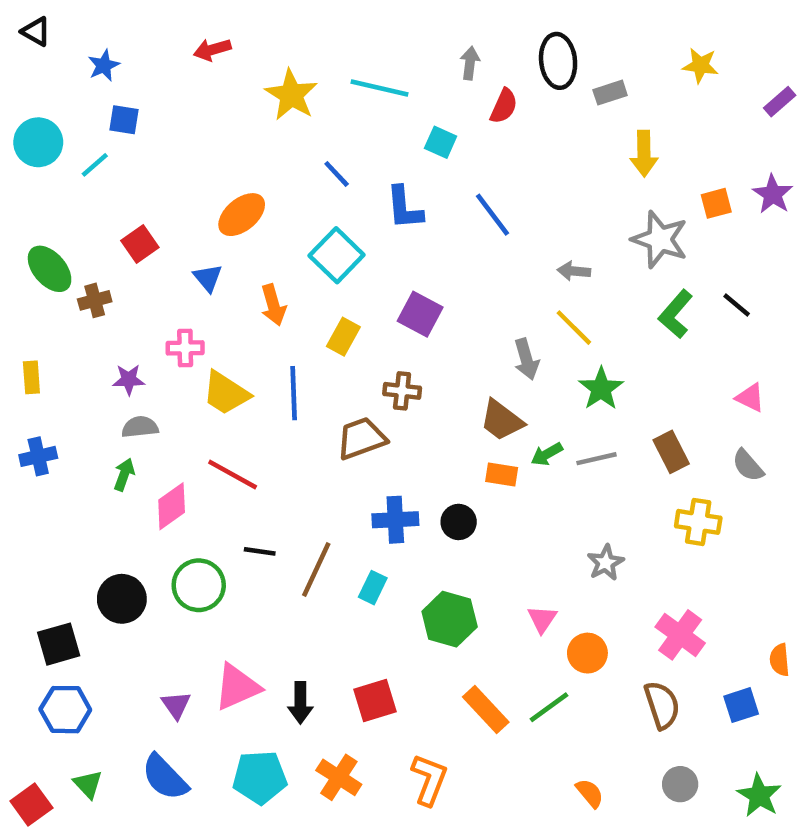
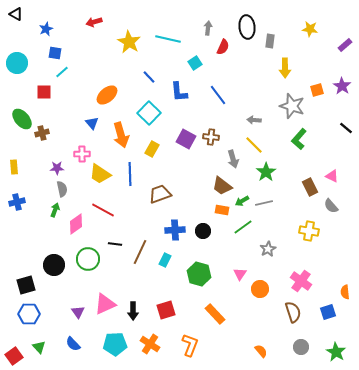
gray rectangle: (610, 93) -> (270, 41), turned -64
cyan square: (441, 142) -> (195, 63), turned 32
cyan line: (95, 165) -> (62, 72), moved
red square: (140, 244) -> (44, 92), moved, turned 35
orange arrow: (273, 305) -> (121, 135), size x1.4
black line: (737, 305) -> (346, 128), moved
brown cross: (402, 391) -> (211, 137), moved
gray semicircle: (140, 427) -> (62, 189), turned 84
brown rectangle: (671, 452) -> (310, 187), moved
green line: (549, 707) -> (243, 227), moved
blue semicircle: (165, 777) -> (73, 344), size x0.7

